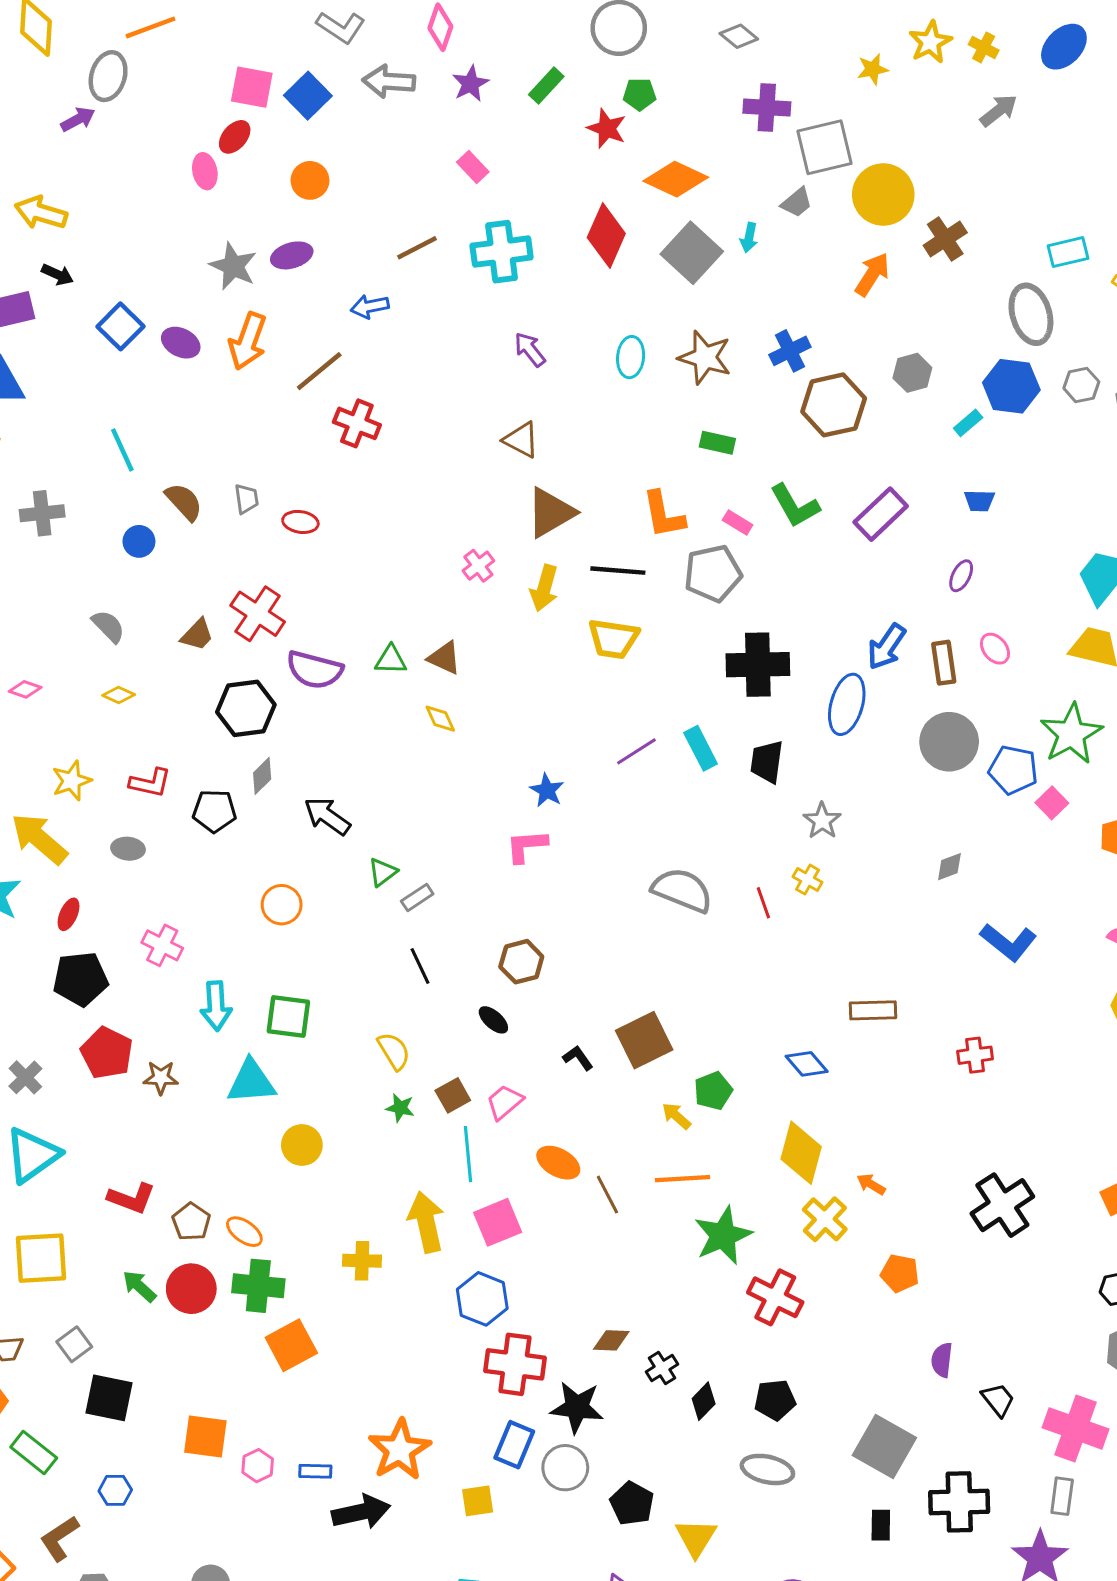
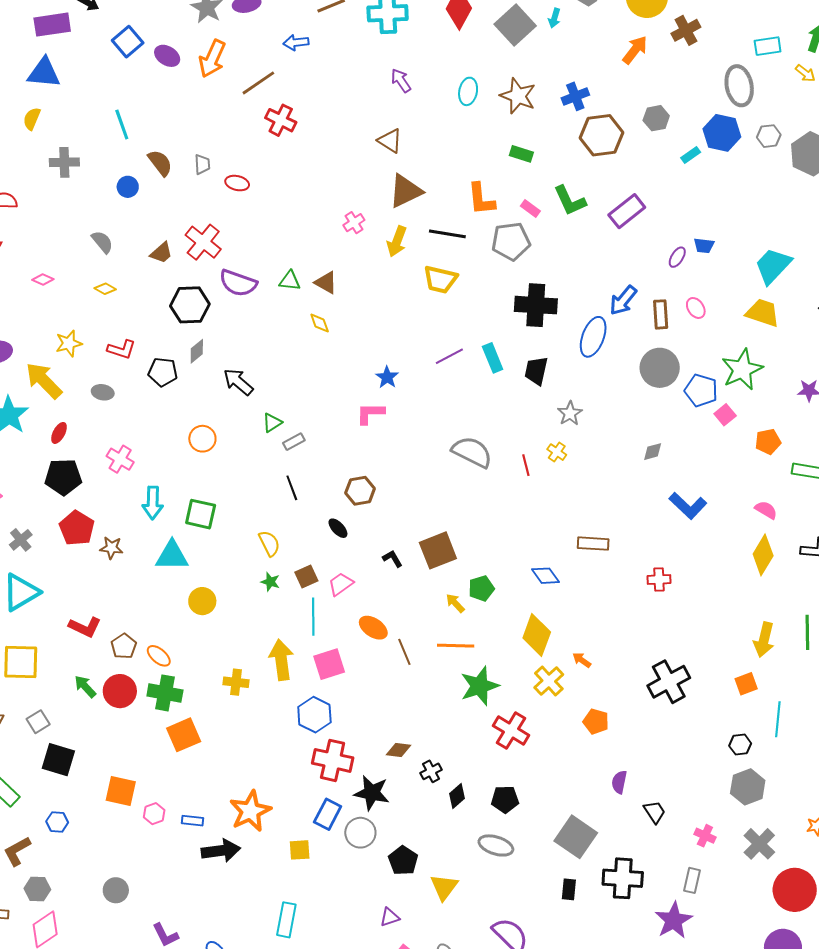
blue trapezoid: (979, 501) -> (704, 246), moved
pink cross: (1076, 1428) -> (705, 836), size x0.5

